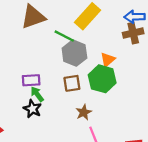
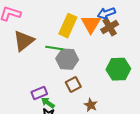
orange triangle: (108, 60) -> (91, 24), moved, size x1.5
green hexagon: (102, 79) -> (118, 69), moved

